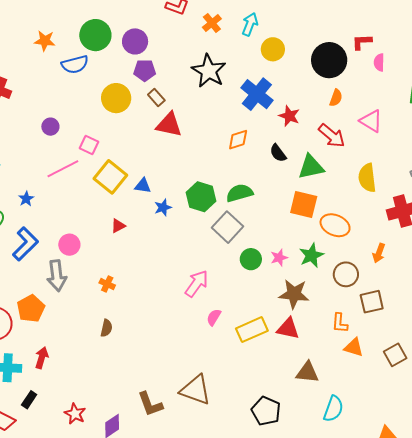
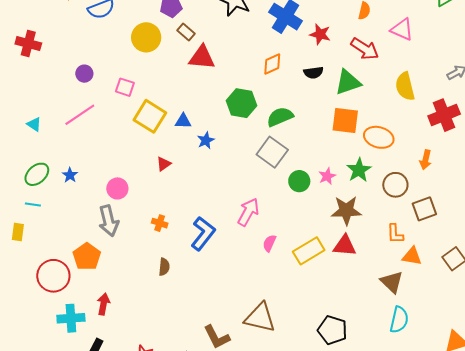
black semicircle: (278, 153) -> (313, 73), turned -54
pink line: (63, 169) -> (80, 115), moved
green hexagon: (201, 197) -> (241, 103), moved
blue star: (26, 199) -> (70, 175), moved
blue L-shape: (25, 244) -> (203, 234), moved
brown triangle: (307, 372) -> (392, 282), moved, turned 45

